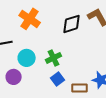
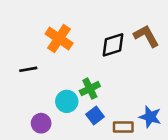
cyan circle: (27, 58) -> (67, 101), moved
purple circle: (14, 77) -> (41, 123), moved

